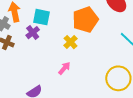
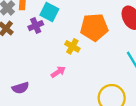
yellow cross: (71, 42) -> (72, 46), turned -32

